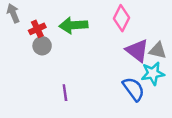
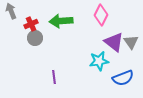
gray triangle: (158, 51) -> (131, 42), turned 42
cyan star: (153, 73) -> (99, 61), moved
blue semicircle: (134, 89) -> (123, 78), moved, turned 105

